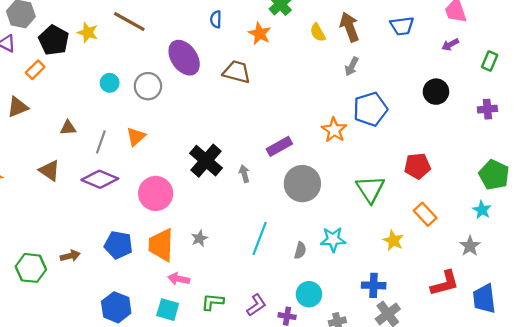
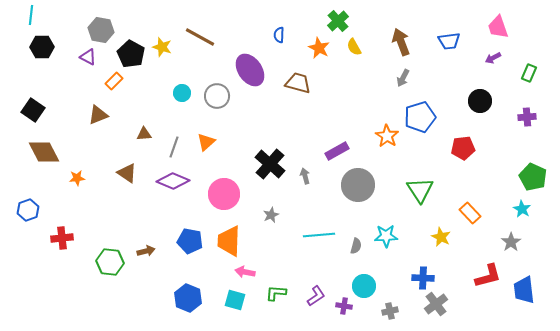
yellow semicircle: (318, 32) -> (354, 47), moved
red pentagon: (417, 166) -> (463, 148), moved
gray star: (199, 238) -> (271, 215), moved
cyan line: (260, 238) -> (319, 235), turned 64

